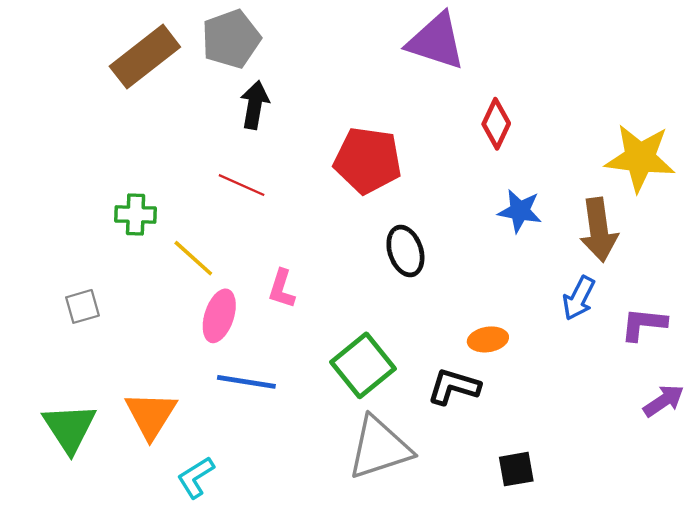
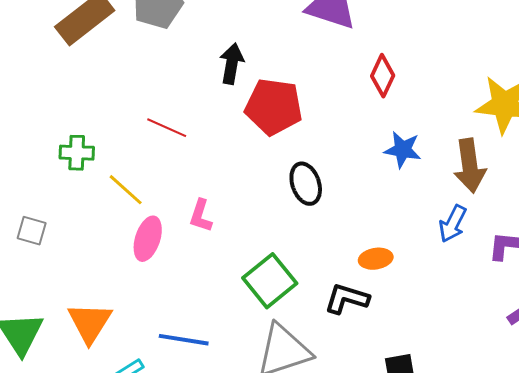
black arrow: (255, 105) -> (232, 64), moved
gray square: (82, 306) -> (32, 231), turned 32
blue line: (246, 382) -> (184, 340), moved

